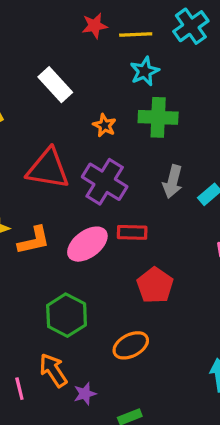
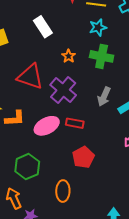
orange ellipse: (131, 345) -> (63, 191), turned -70

